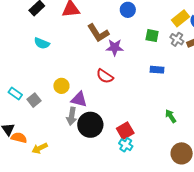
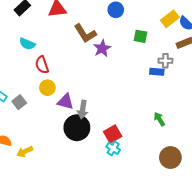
gray cross: (177, 39) -> (165, 61), moved, turned -32
purple star: (115, 47) -> (102, 48), turned -30
blue rectangle: (157, 70) -> (157, 72), moved
red semicircle: (105, 76) -> (42, 65), moved, turned 36
gray arrow: (72, 116) -> (83, 109), moved

